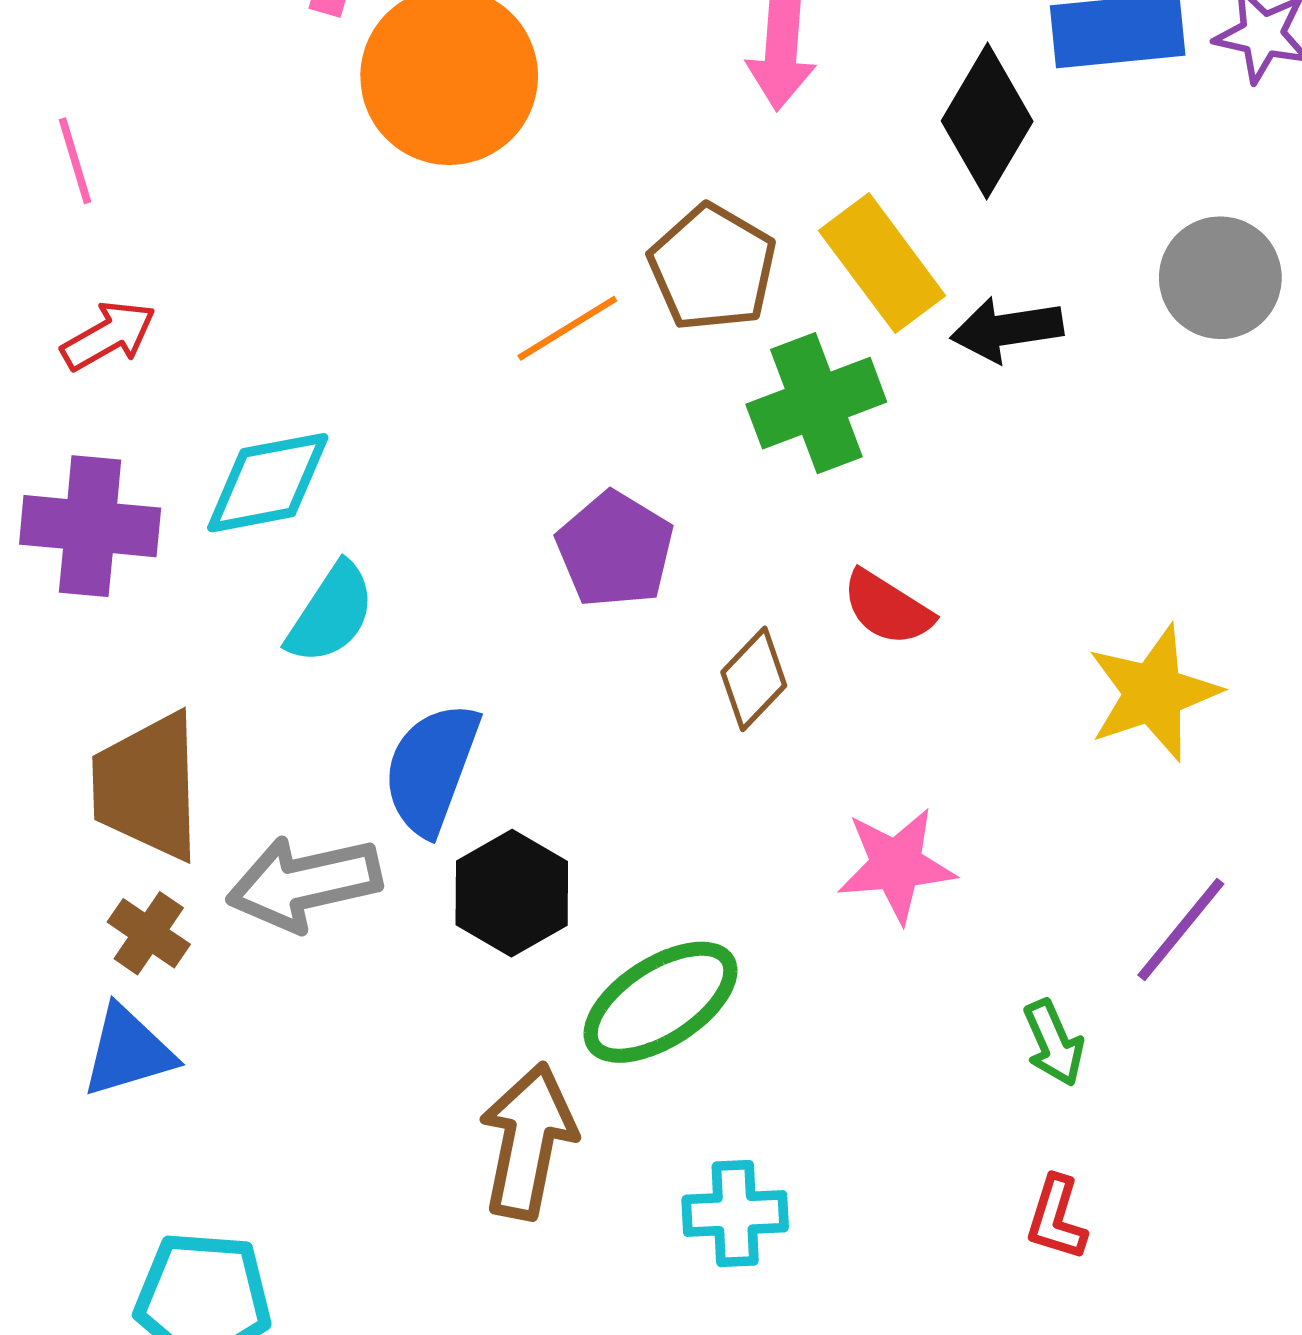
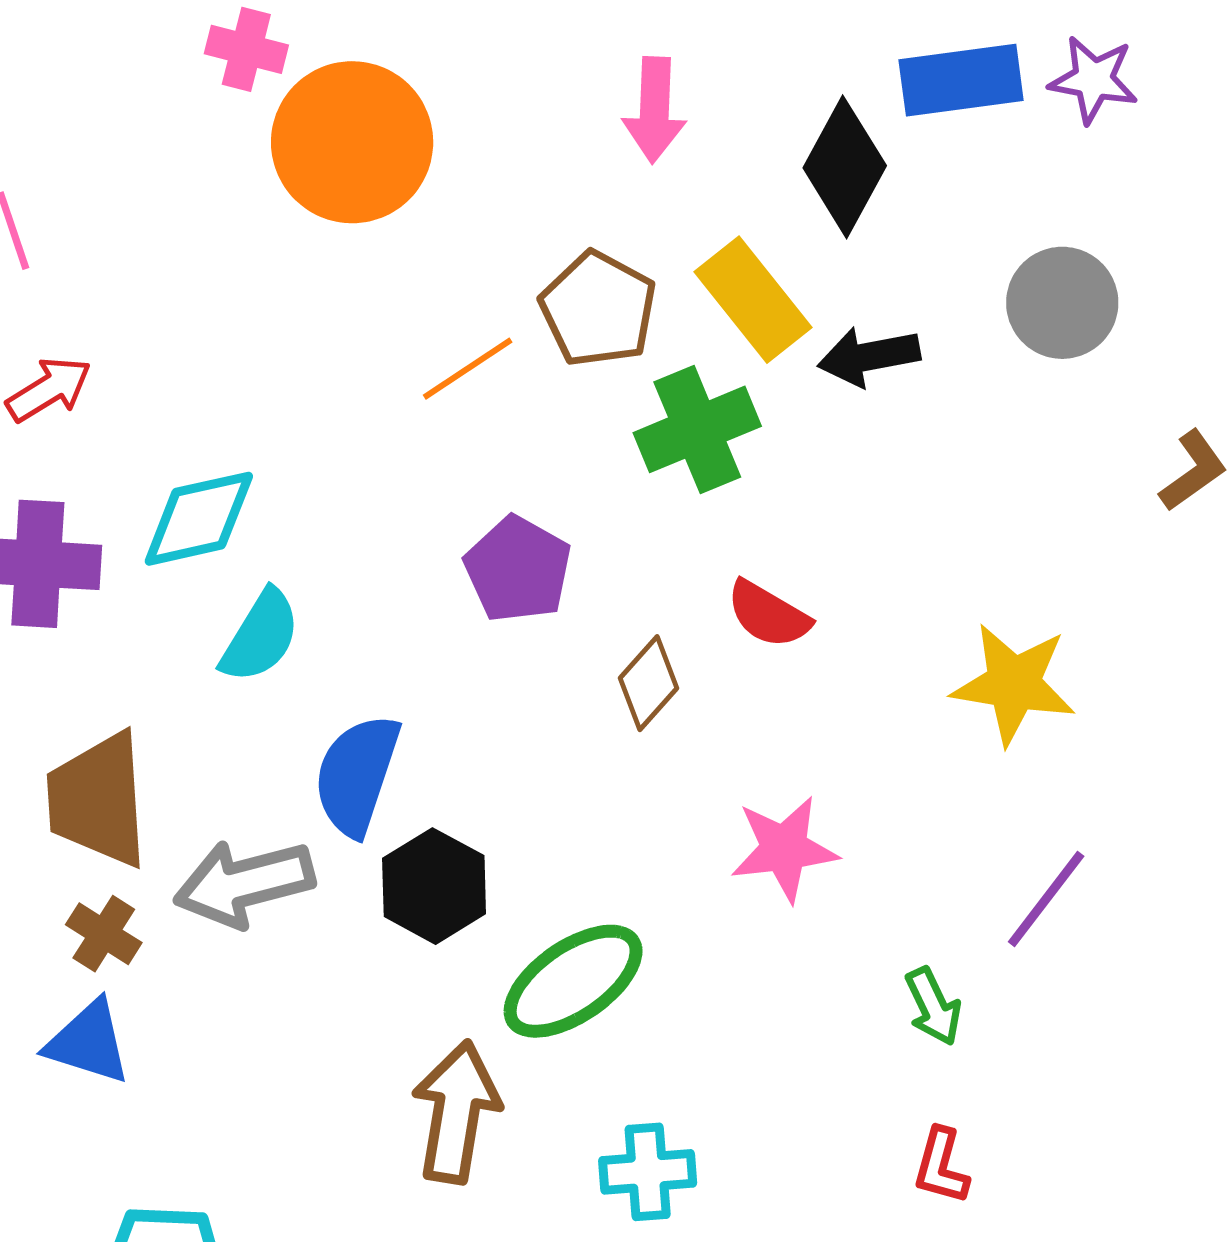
yellow star: (1153, 693) -> (1014, 684), turned 30
blue triangle: (128, 1051) -> (88, 1042), turned 36

